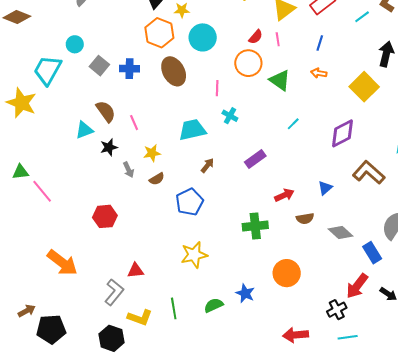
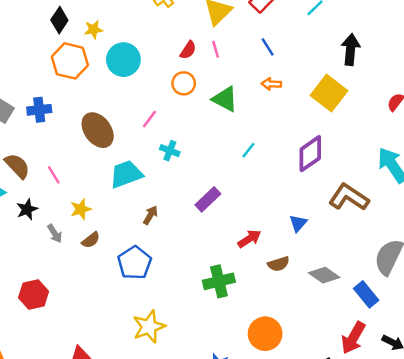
blue line: (320, 43) -> (268, 47), turned -42
orange circle: (248, 63) -> (184, 83), size x0.7
brown ellipse: (174, 71) -> (98, 130), moved
pink line: (217, 88) -> (150, 119), turned 42

